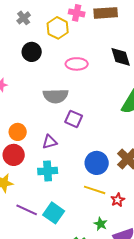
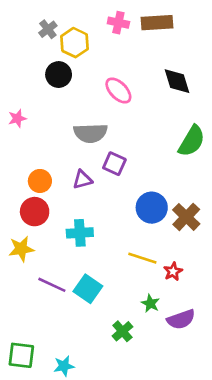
yellow hexagon: (58, 28) -> (75, 43), moved
pink ellipse: (77, 64) -> (118, 90), turned 45
purple triangle: (50, 142) -> (82, 180), moved
blue circle: (97, 163) -> (152, 208), moved

